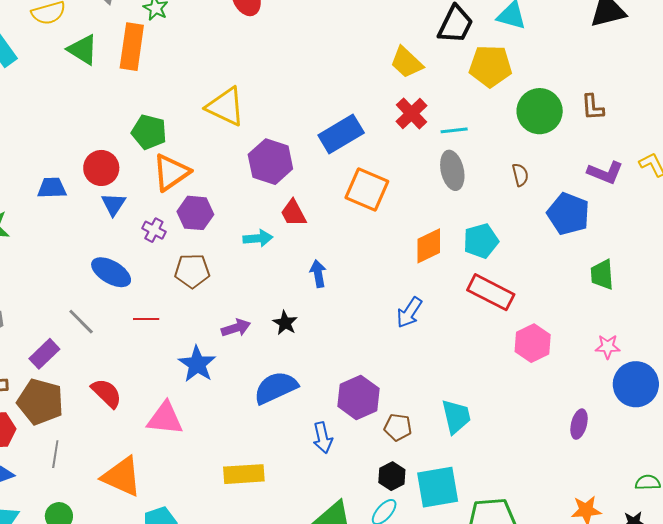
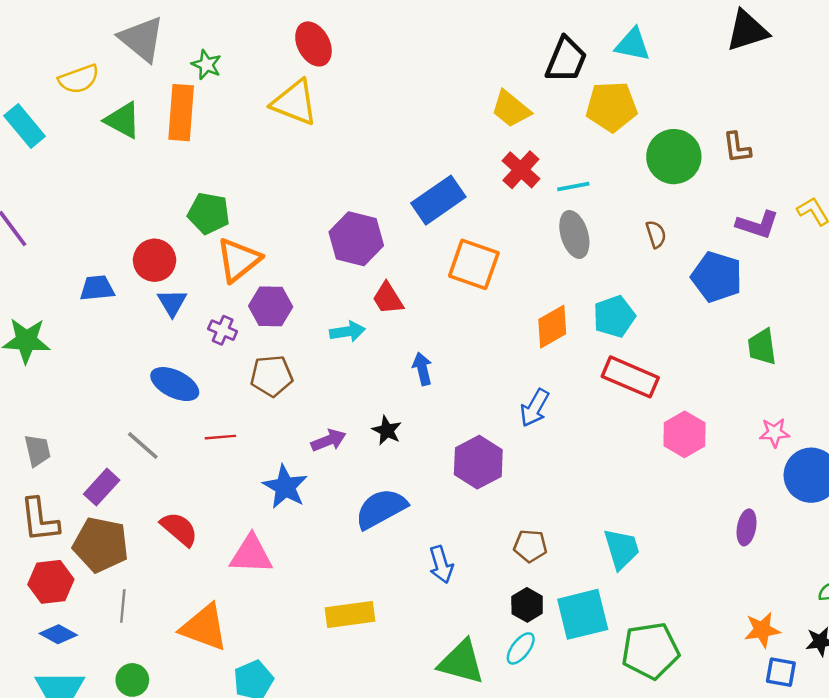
yellow triangle: (226, 107) -> (295, 102), moved
purple hexagon: (359, 397) -> (478, 462), moved
cyan trapezoid: (456, 416) -> (622, 549), moved

